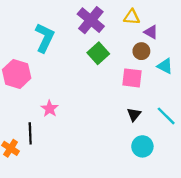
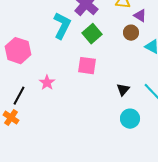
cyan L-shape: (45, 38) -> (62, 26), moved
pink square: (132, 78) -> (87, 66), moved
black line: (30, 133) -> (19, 96), moved, turned 30

